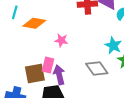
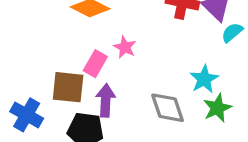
pink rectangle: (48, 65) -> (95, 64), moved

